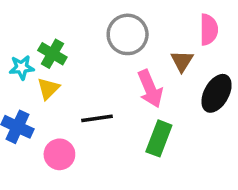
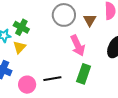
brown triangle: (182, 61) -> (90, 20), moved
black line: (97, 118) -> (52, 79), moved

